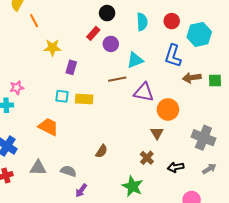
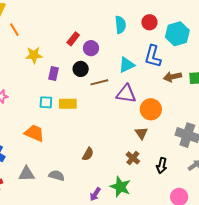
black circle: (107, 13) -> (81, 69), moved
cyan triangle: (135, 60) -> (127, 65), moved
black arrow: (176, 167) -> (162, 166), turned -63
purple arrow: (81, 190) -> (95, 194), moved

